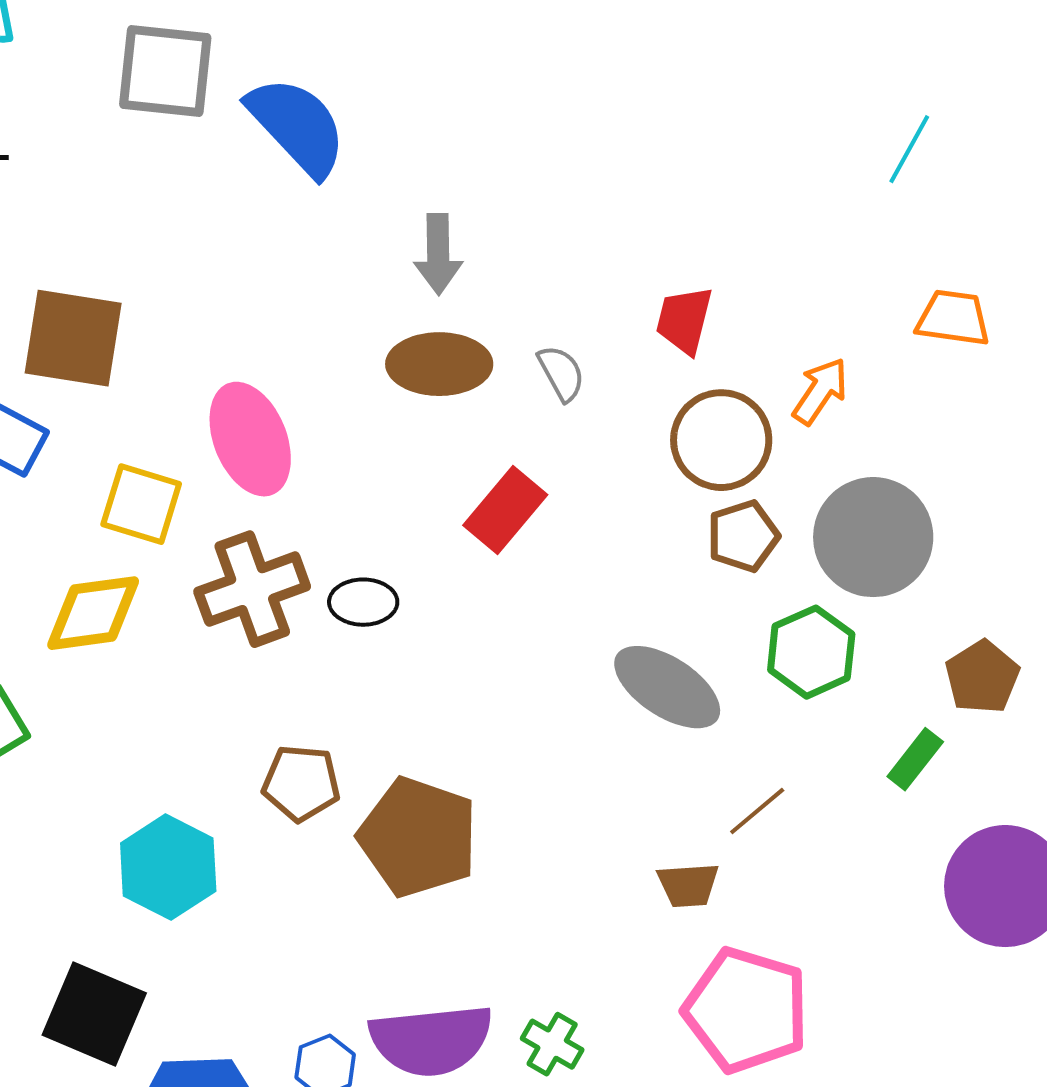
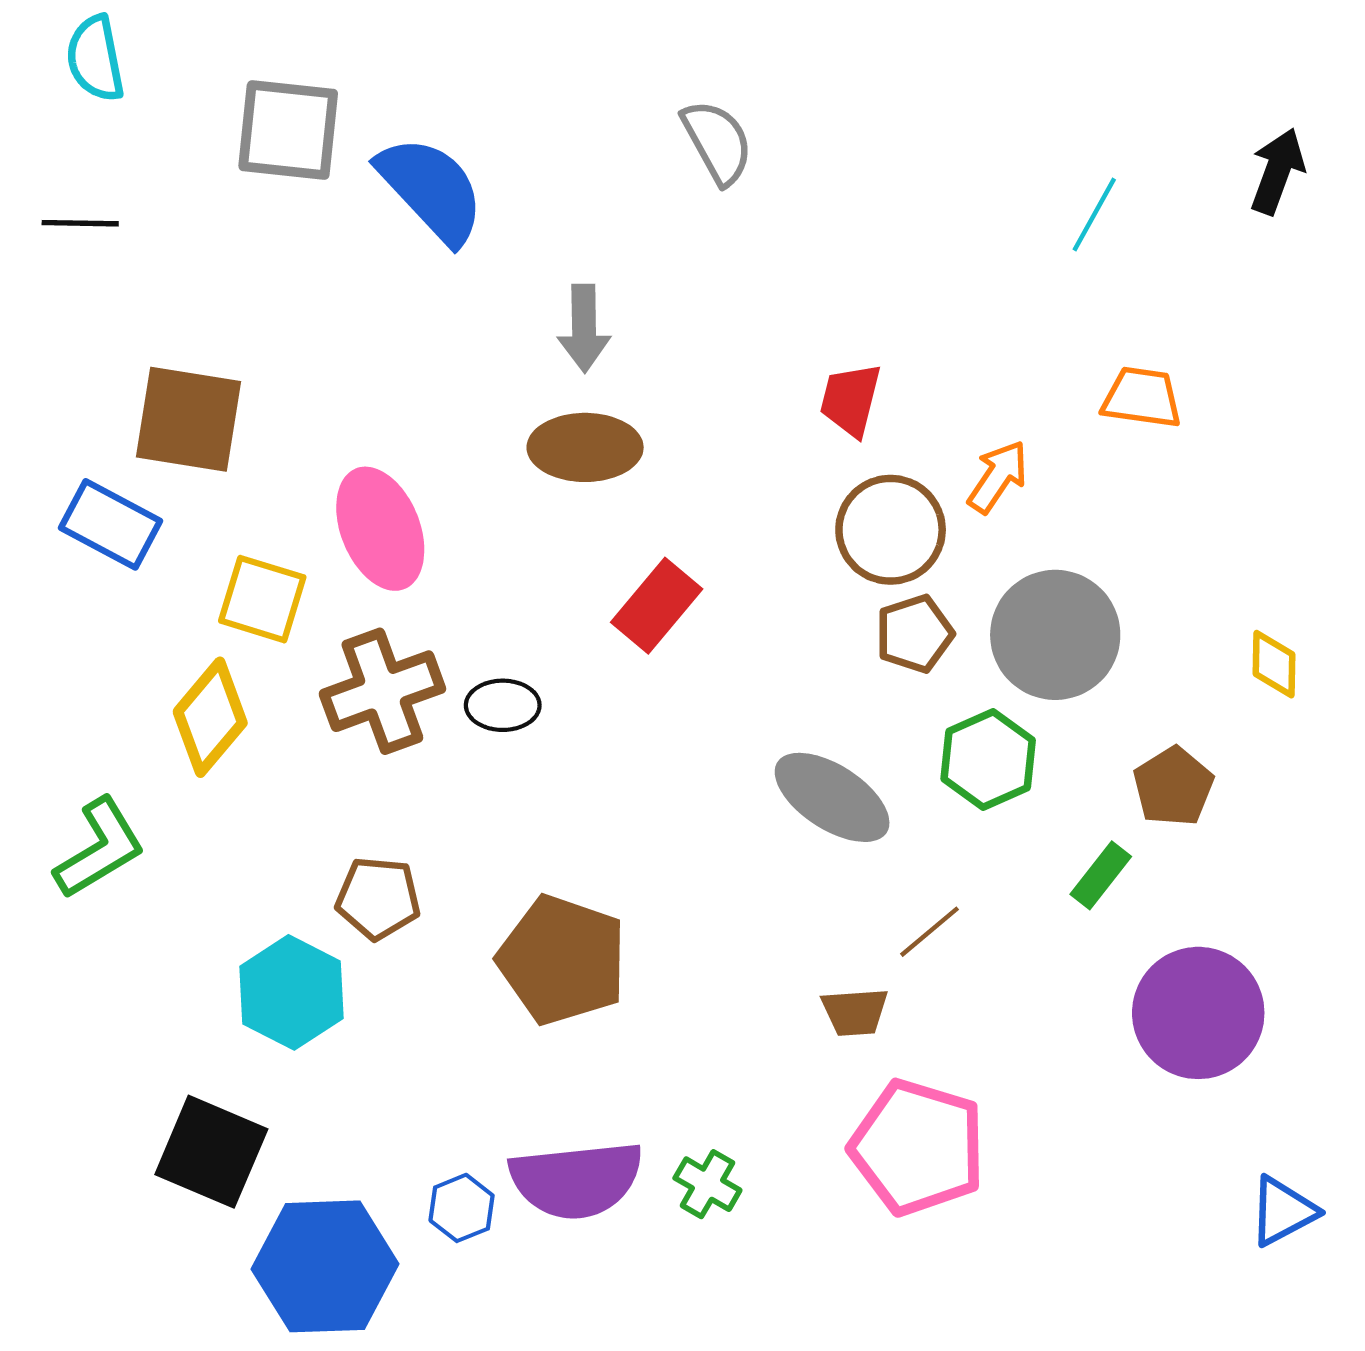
gray semicircle: (561, 373) -> (717, 142), moved, size x1.4
yellow diamond: (93, 613) -> (210, 717), turned -42
brown pentagon: (301, 783) -> (378, 898), moved

